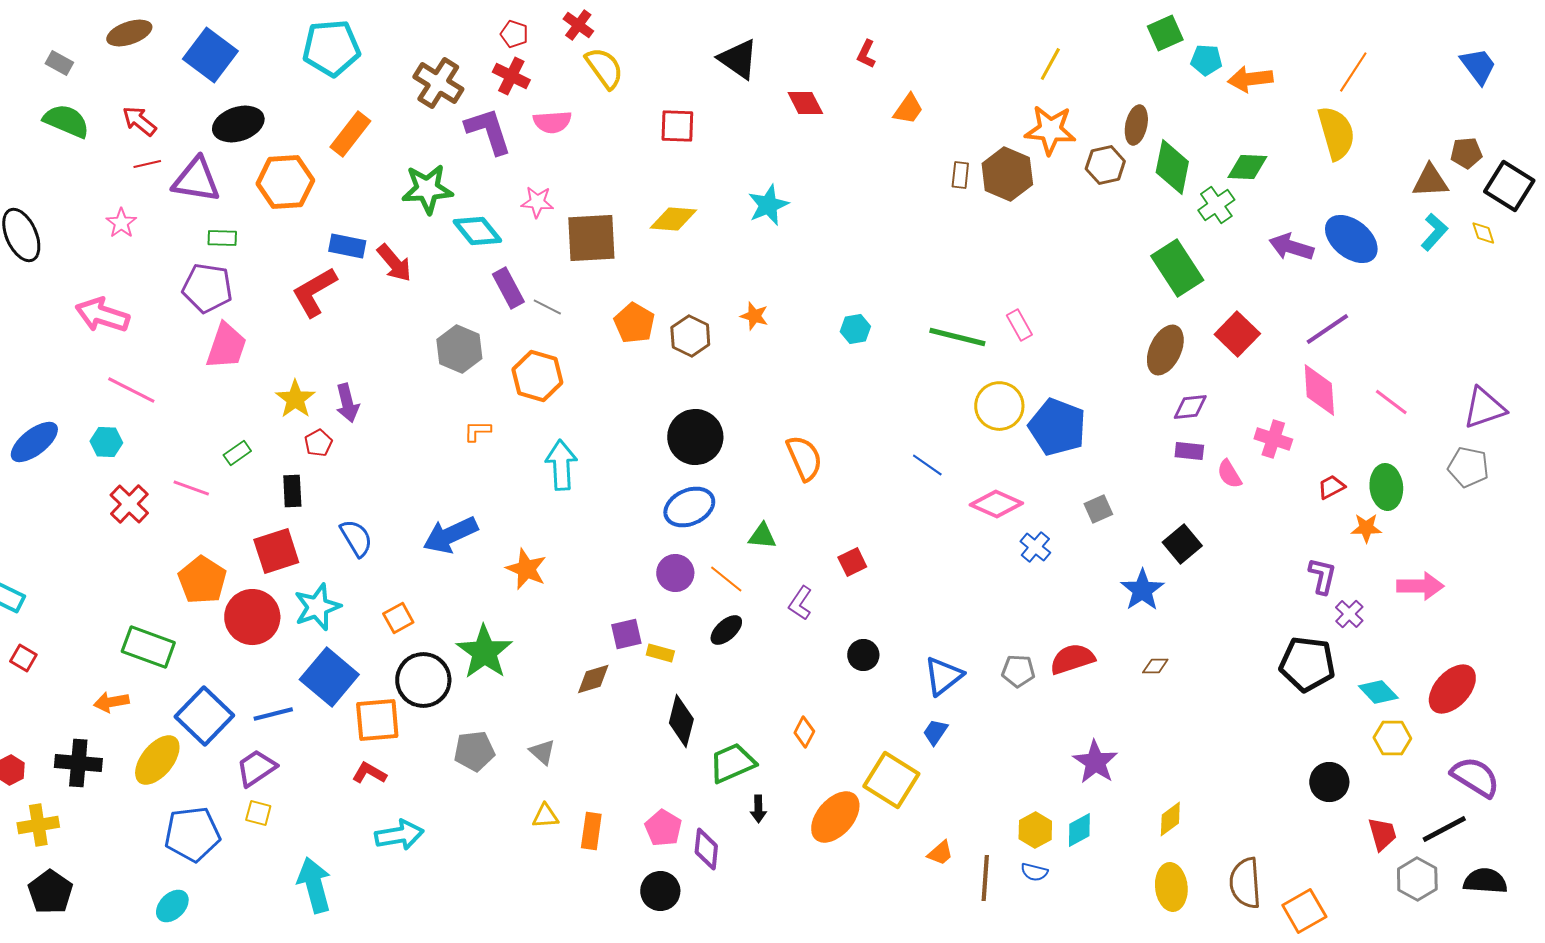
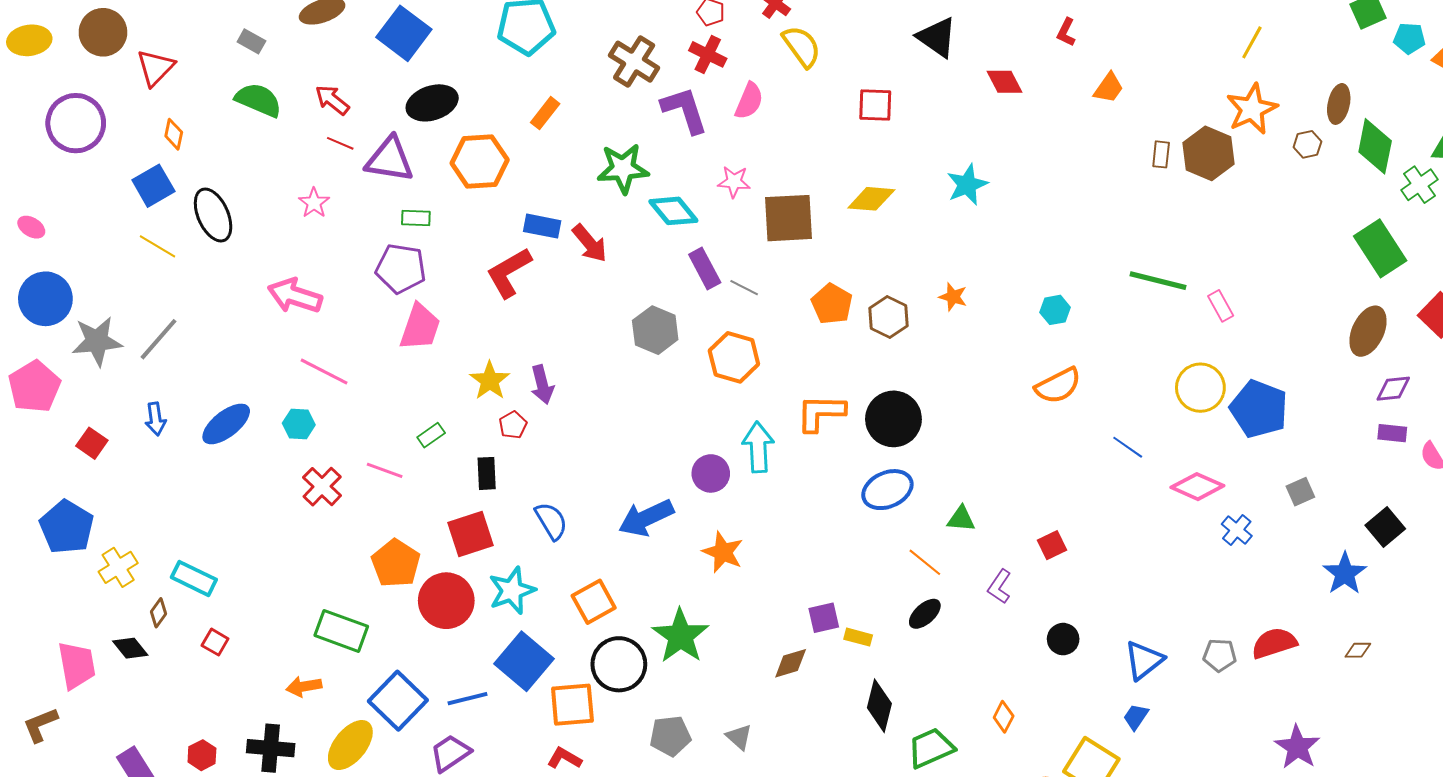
pink semicircle: (552, 122) -> (749, 101), turned -63
orange star: (1050, 130) -> (1252, 109), turned -30
orange rectangle: (350, 134) -> (545, 113), size x0.7
red line: (147, 164) -> (340, 143), turned 36
brown hexagon: (1105, 165) -> (1307, 144), size x0.7
green line: (957, 337) -> (1158, 281), moved
orange L-shape: (477, 431) -> (821, 413), moved, size x1.8
orange semicircle: (804, 458) -> (1058, 386), moved, turned 87
purple circle: (675, 573) -> (711, 473), moved
orange square: (398, 618) -> (594, 602), size x1.4

